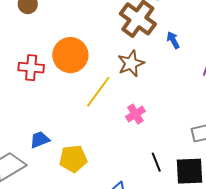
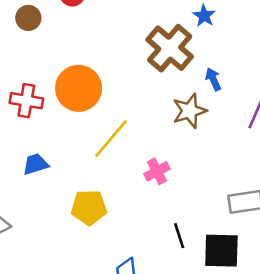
brown star: (131, 63) -> (189, 111), moved
blue trapezoid: (40, 140) -> (36, 164), moved
yellow pentagon: (73, 159) -> (89, 207), moved

